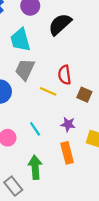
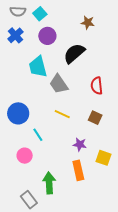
gray trapezoid: (25, 70) -> (59, 84), moved, turned -60
red semicircle: (65, 75) -> (97, 86), moved
cyan line: (35, 129) -> (38, 135), moved

